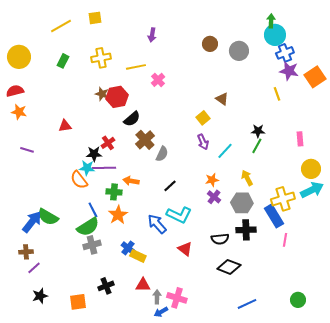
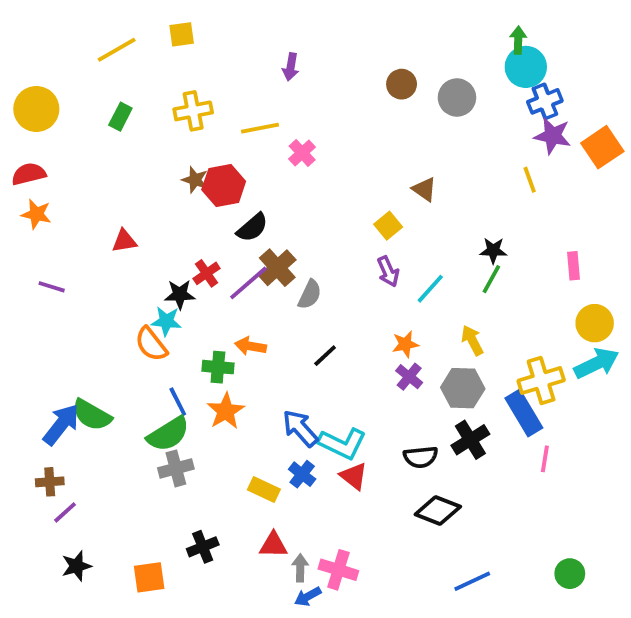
purple line: (104, 168) -> (249, 283), moved, turned -40
cyan L-shape: (179, 215) -> (342, 444), moved
black cross: (246, 230) -> (470, 440), turned -30
blue cross: (128, 248) -> (302, 474), moved

